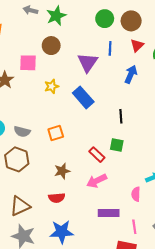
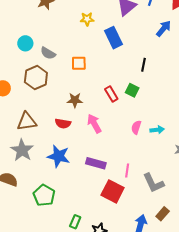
pink arrow: (97, 181) -> (94, 124), moved, turned 72
pink semicircle: (136, 194) -> (136, 127), moved
purple rectangle: (109, 213) -> (96, 163), moved

